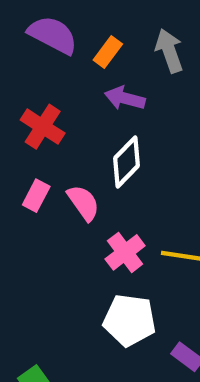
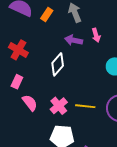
purple arrow: (125, 98) -> (74, 40), moved
pink semicircle: (83, 203) -> (30, 103), moved

